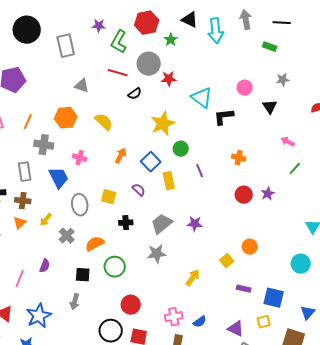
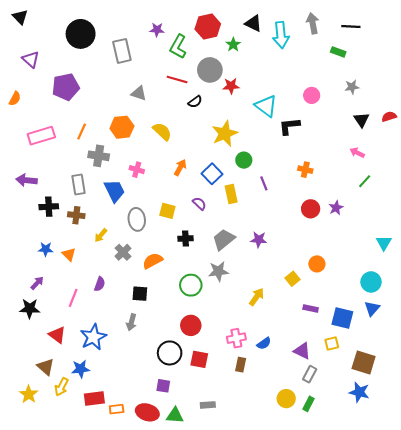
black triangle: (270, 107) -> (361, 120), moved
orange triangle: (20, 223) -> (69, 254), moved, turned -32
green circle: (115, 267) -> (191, 285), moved
blue triangle: (308, 313) -> (372, 308), moved

